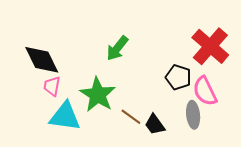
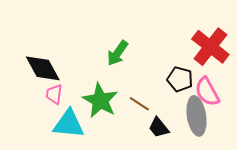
gray ellipse: (193, 115) -> (196, 116), size x1.4
brown line: (131, 117) -> (139, 104), moved

